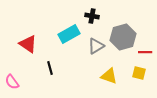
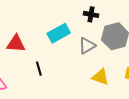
black cross: (92, 16) -> (91, 14), moved
red triangle: (28, 44) -> (16, 44), turned -30

